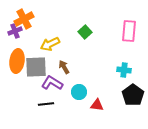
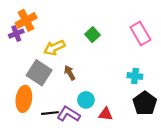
pink rectangle: (129, 31) -> (140, 34), turned -35
orange ellipse: (17, 61) -> (24, 99), moved
gray square: (36, 67) -> (39, 73), turned 35
purple L-shape: (52, 83) -> (69, 114), moved

